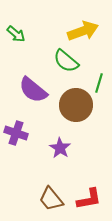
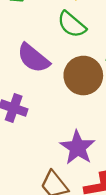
purple star: (60, 148) -> (77, 148), moved, size x1.4

